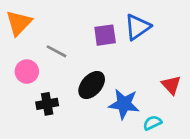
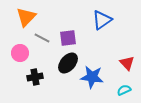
orange triangle: (19, 23) -> (26, 17), moved
purple square: (105, 35) -> (68, 38), moved
cyan semicircle: (152, 123) -> (124, 90), moved

